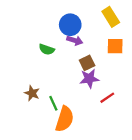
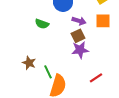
purple arrow: (75, 40) -> (79, 21), moved
red line: (107, 98) -> (96, 78), moved

